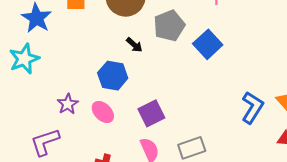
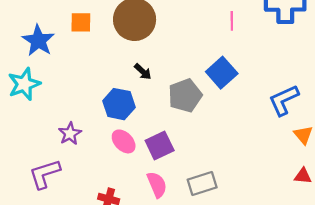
gray pentagon: (169, 26) -> (185, 96), moved
blue L-shape: (252, 108) -> (284, 100), moved, turned -148
pink ellipse: (103, 112) -> (124, 141), moved

